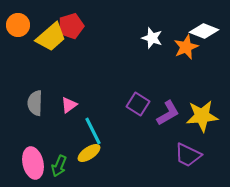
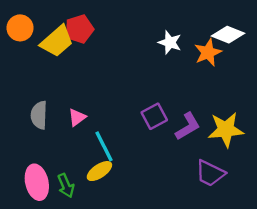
purple square: (138, 104) -> (154, 116), turned 30
green arrow: (59, 166) -> (66, 186), turned -45

